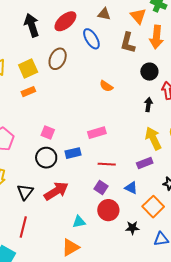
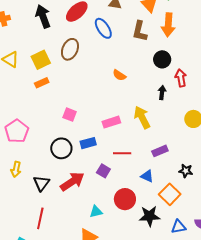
pink square: (48, 132) -> (70, 115), moved
yellow arrow: (153, 138) -> (142, 117), moved
purple square: (101, 187) -> (103, 171), moved
black star: (132, 228) -> (150, 216), size x1.5

